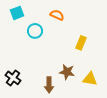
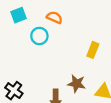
orange semicircle: (57, 15) -> (54, 17), moved

